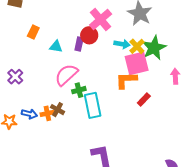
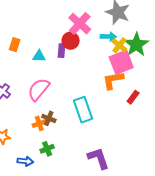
cyan arrow: (122, 44) -> (108, 37), moved
pink semicircle: (66, 75) -> (39, 89), moved
green cross: (79, 90) -> (47, 149), moved
blue arrow: (29, 114) -> (25, 161), moved

